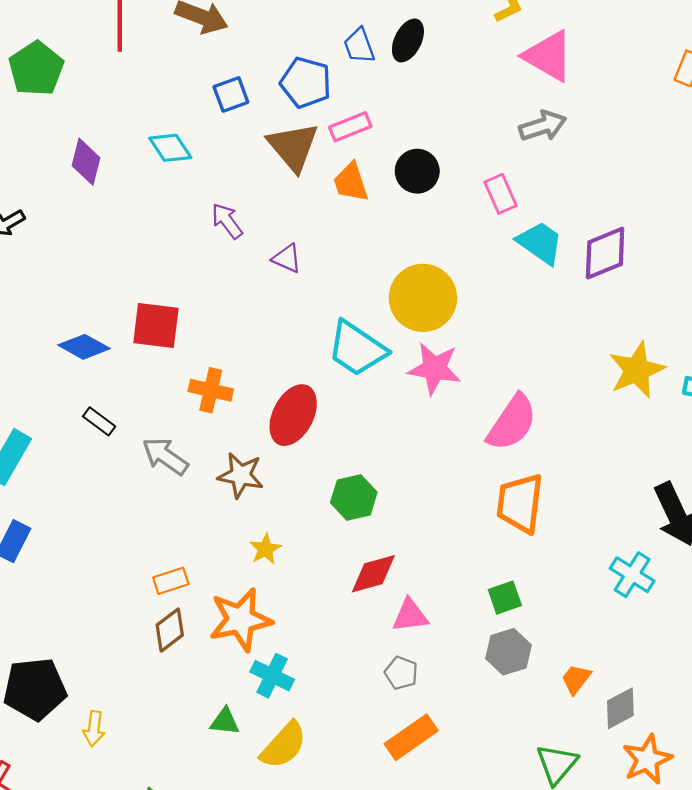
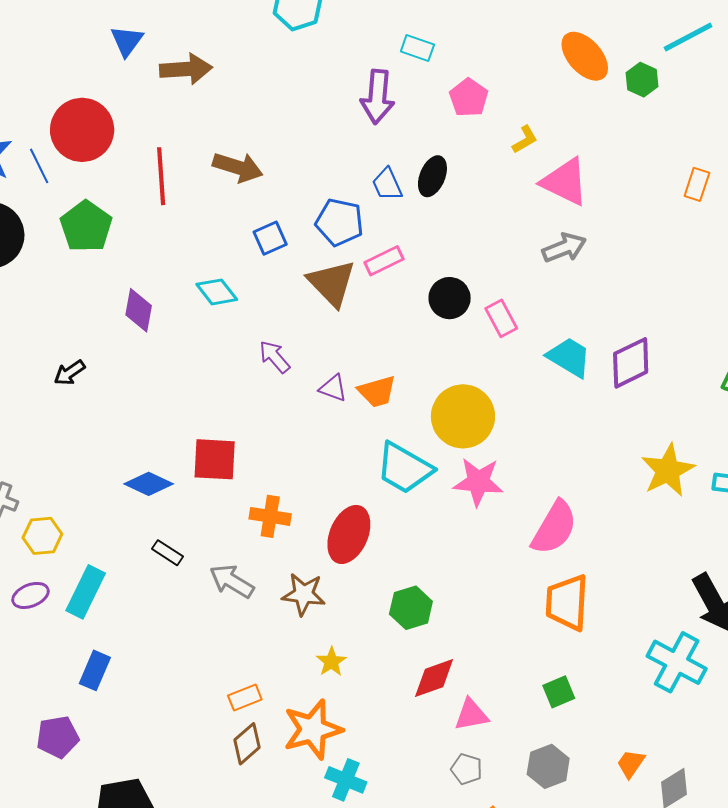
orange trapezoid: (351, 182) -> (377, 391), moved, turned -84
pink rectangle: (500, 194) -> (501, 318), moved
cyan cross: (632, 575) -> (677, 662), size x1.4
gray hexagon: (508, 652) -> (548, 766), moved

